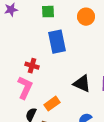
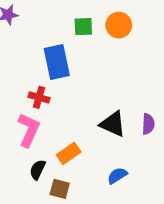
green square: (48, 12) -> (83, 27), moved
blue rectangle: (57, 42) -> (57, 62), moved

